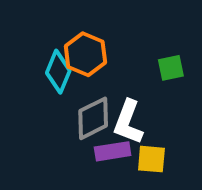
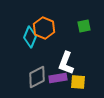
green square: (171, 68) -> (84, 26), moved
gray diamond: (93, 118) -> (37, 77), moved

